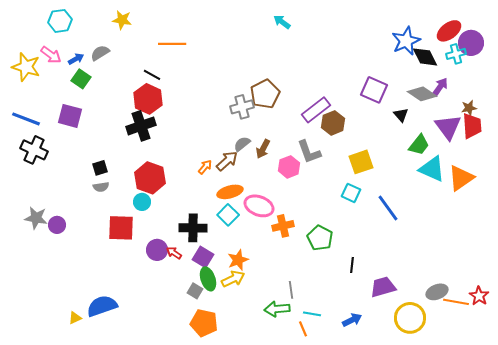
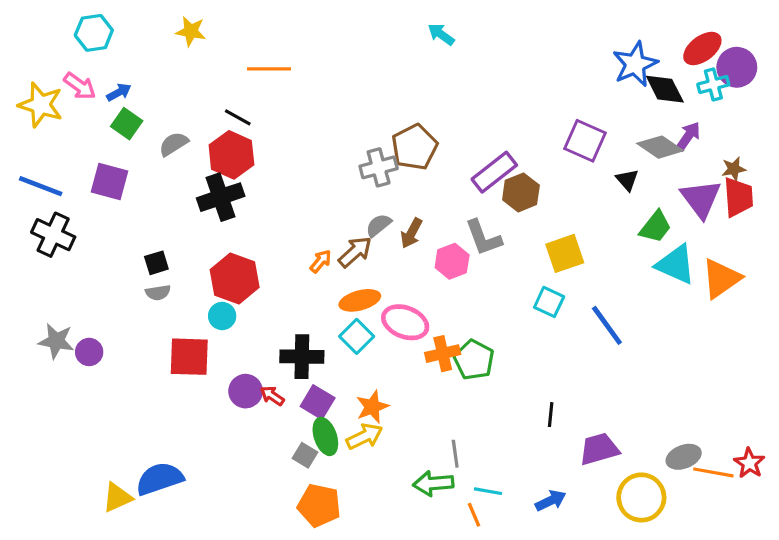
gray semicircle: (100, 53) -> (174, 144), moved
green pentagon: (320, 238) -> (474, 360), moved
yellow triangle: (75, 318) -> (117, 497), size x1.5

